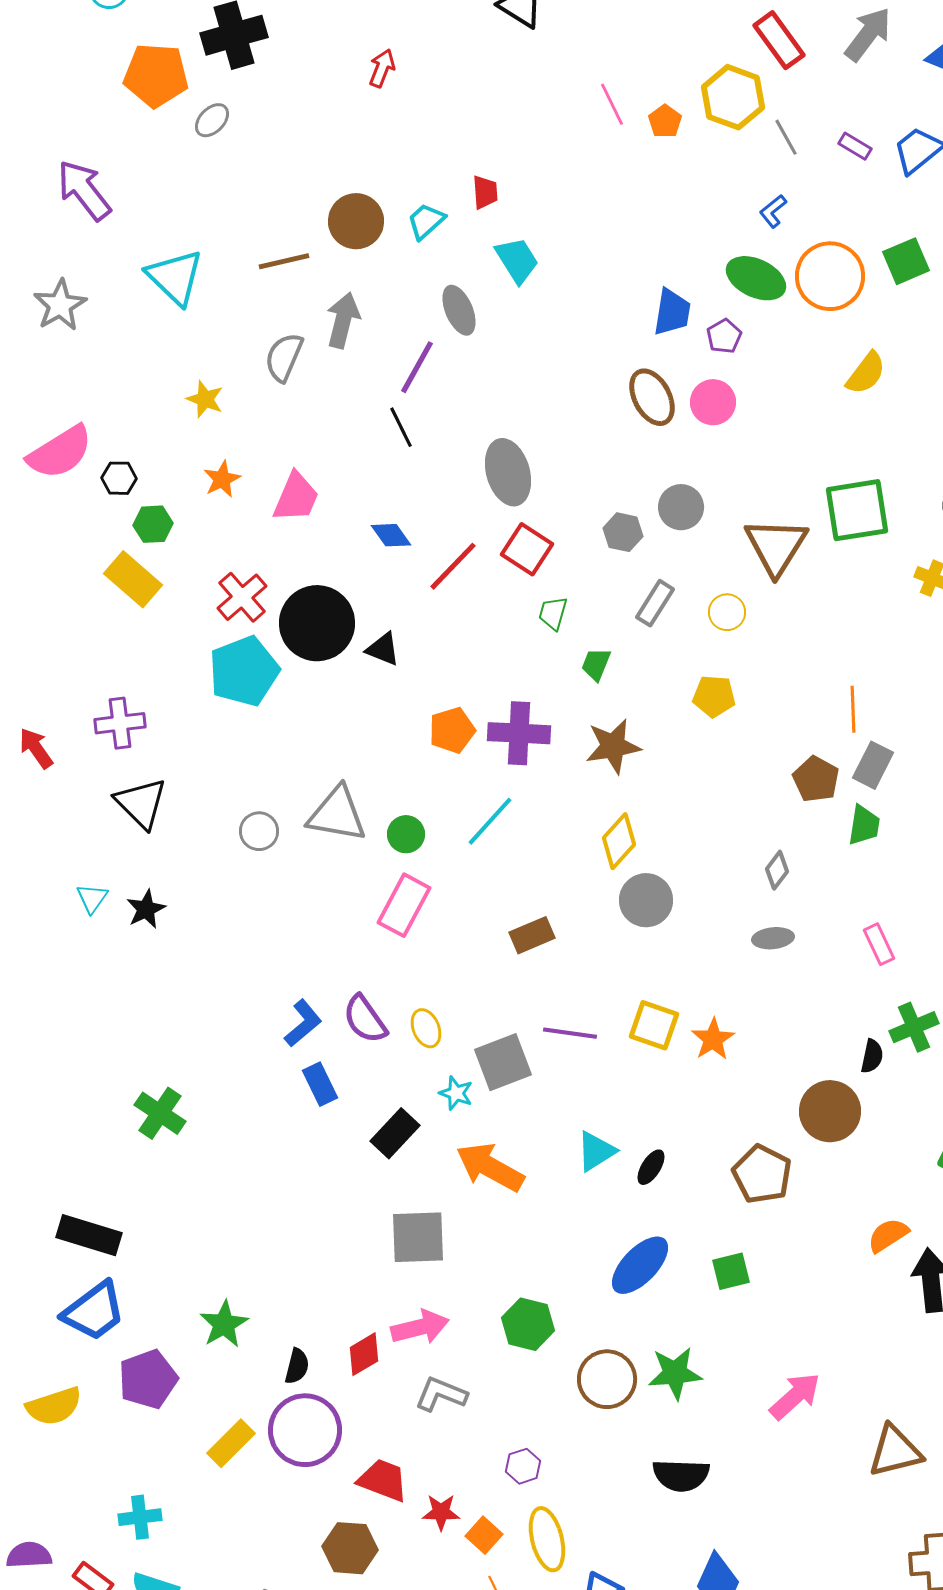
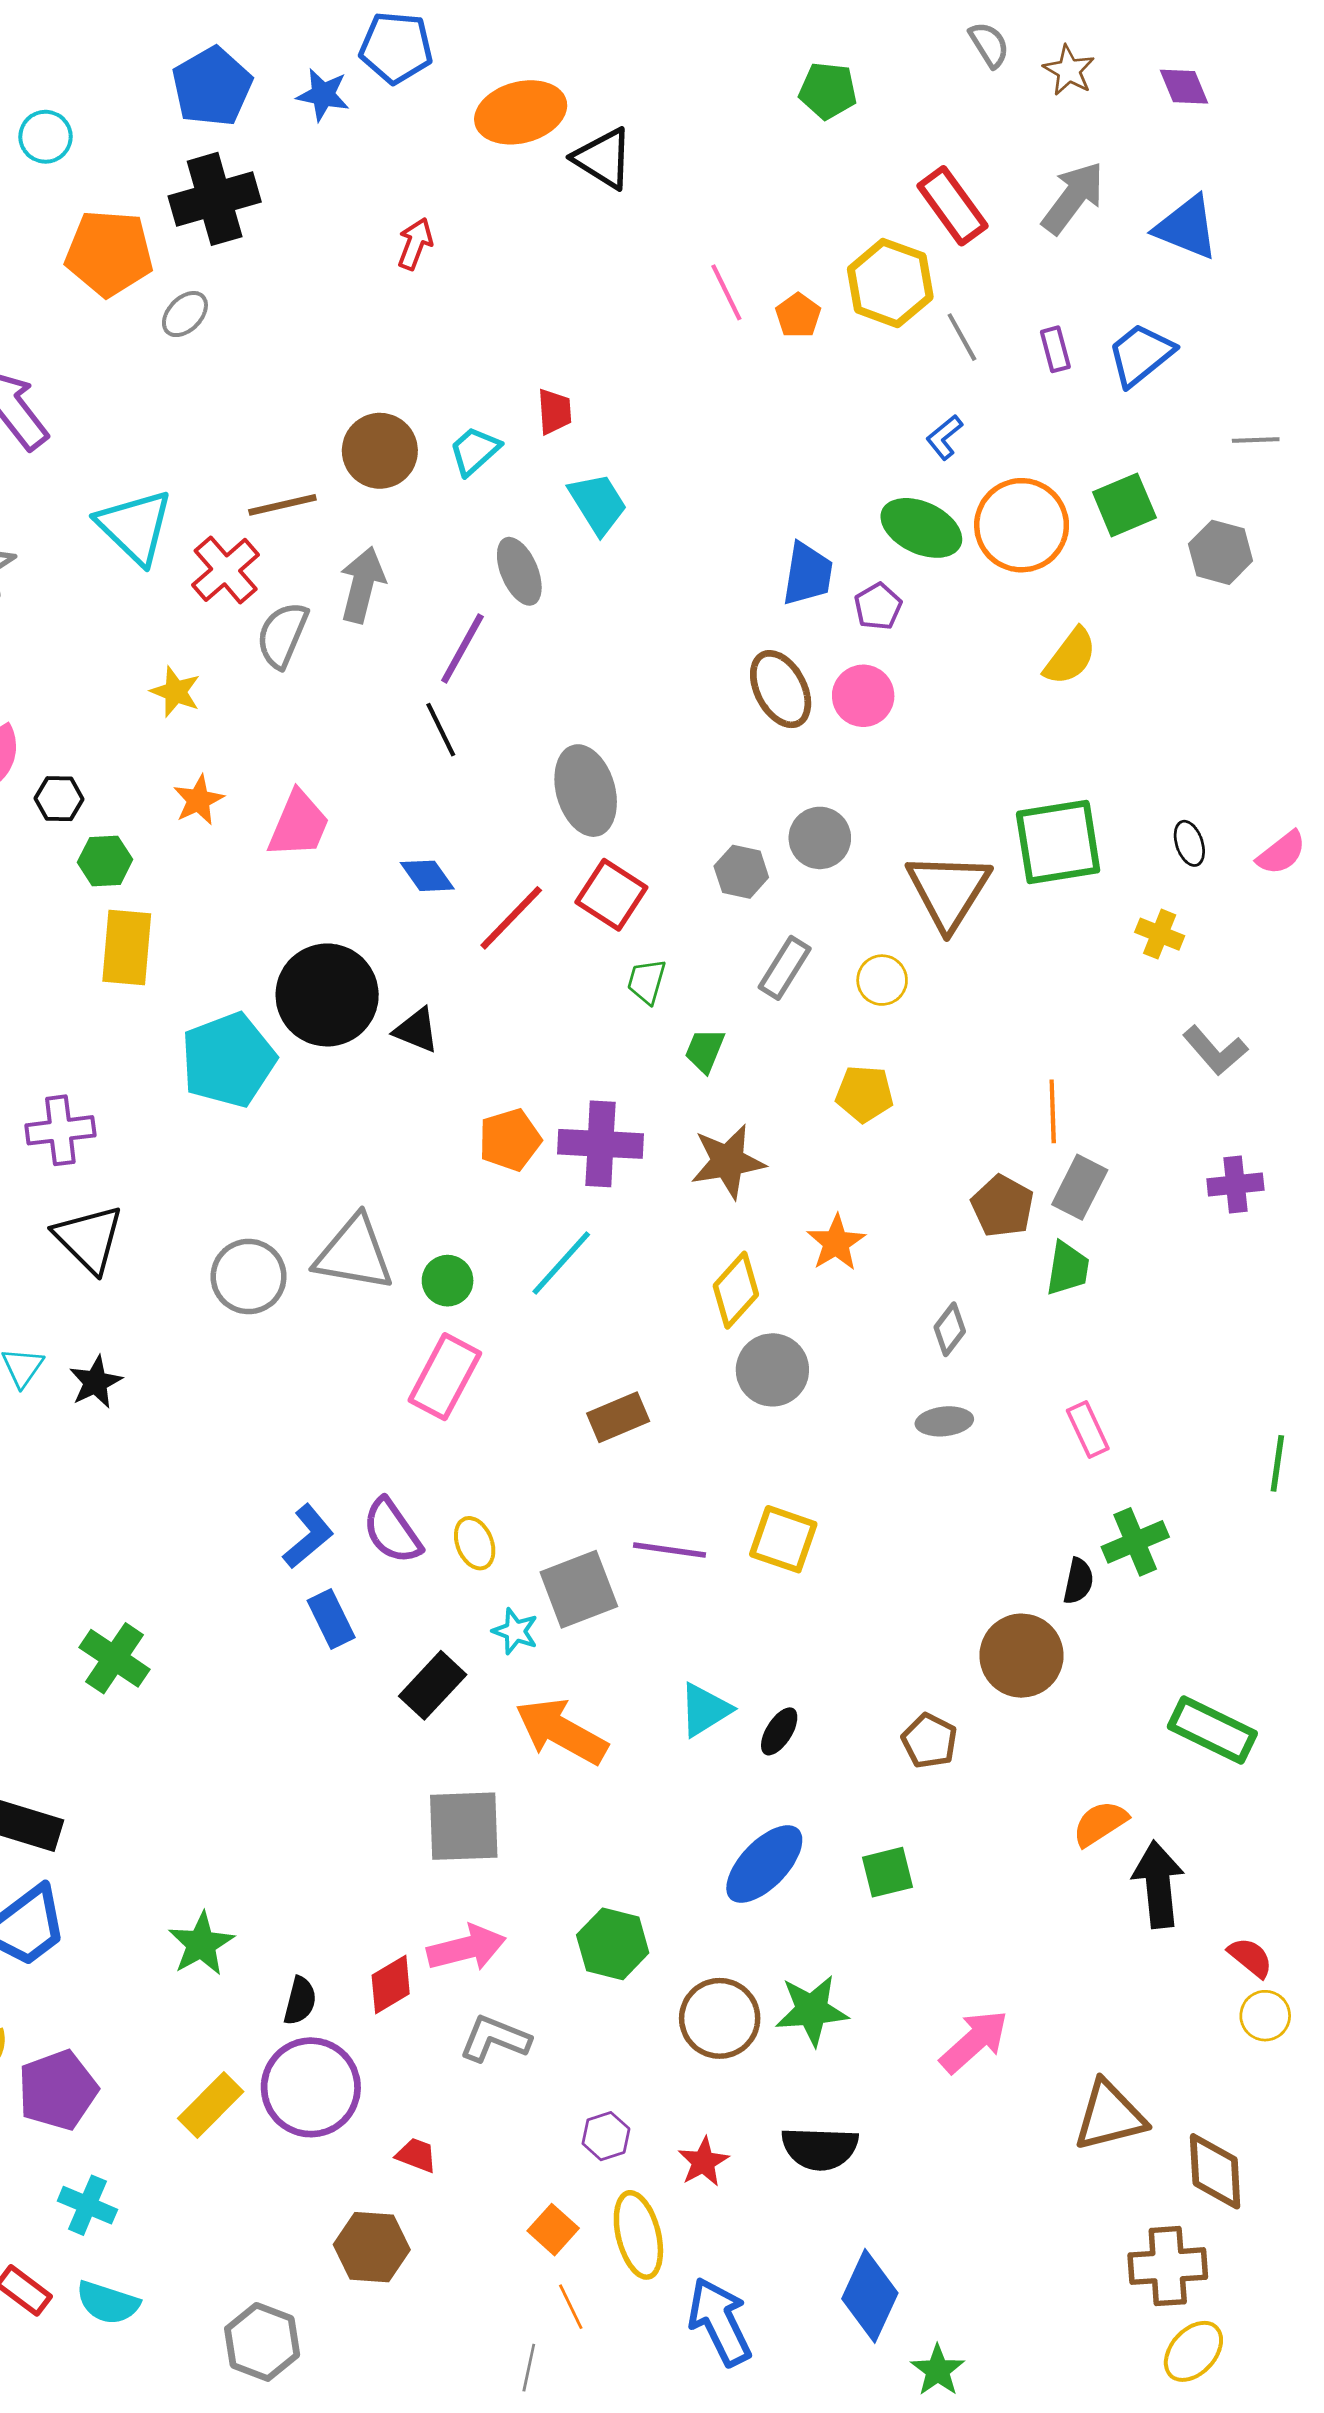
purple rectangle: (855, 146) -> (1055, 349), turned 44
yellow rectangle: (133, 579) -> (127, 948), moved, turned 54
red cross: (242, 597) -> (226, 570), moved
gray circle: (259, 831) -> (249, 1277), size x1.4
orange star: (713, 1039) -> (836, 1243), moved
brown pentagon: (762, 1174) -> (929, 1741), size x0.7
purple pentagon: (148, 1379) -> (58, 2090), moved
red trapezoid: (383, 1480) -> (416, 2155), size x0.6
red star: (441, 1512) -> (703, 2162), moved, turned -30
cyan cross: (140, 1517) -> (87, 2205), turned 30

